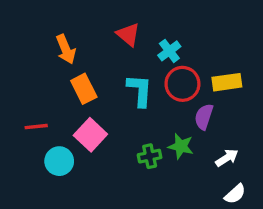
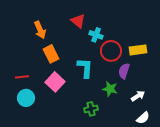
cyan cross: (169, 51) -> (96, 35), moved, turned -32
cyan L-shape: (140, 90) -> (85, 68), moved
green cross: (150, 156) -> (91, 109), moved
cyan circle: (59, 161) -> (26, 98), moved

